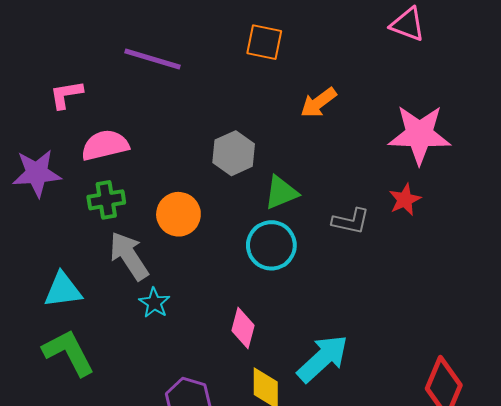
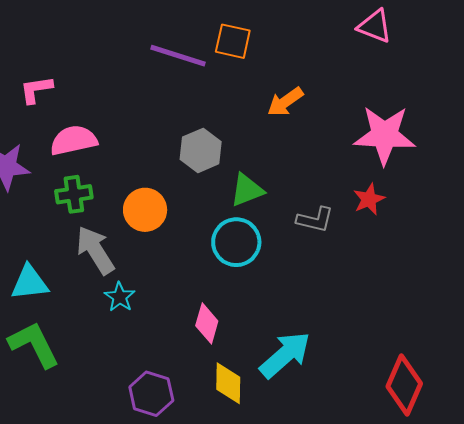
purple line: (152, 59) -> (178, 56), moved

